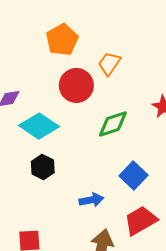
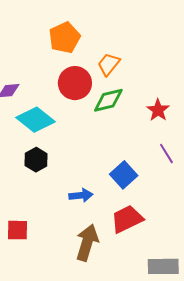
green diamond: (113, 124) -> (108, 100), moved

